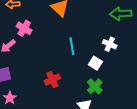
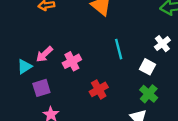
pink cross: (24, 28) -> (72, 61), moved, turned 35
white cross: (110, 44) -> (162, 44), turned 32

